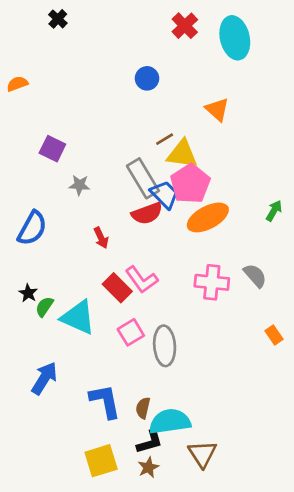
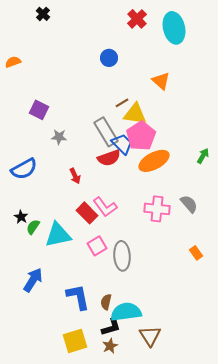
blue semicircle: (32, 228) -> (24, 169), turned 32
cyan triangle: (78, 317) -> (58, 235), turned -36
orange rectangle: (274, 335) -> (196, 253), moved

